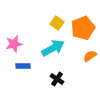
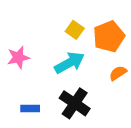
blue rectangle: (23, 66) -> (30, 109), moved
black cross: (57, 79) -> (75, 103), size x1.6

